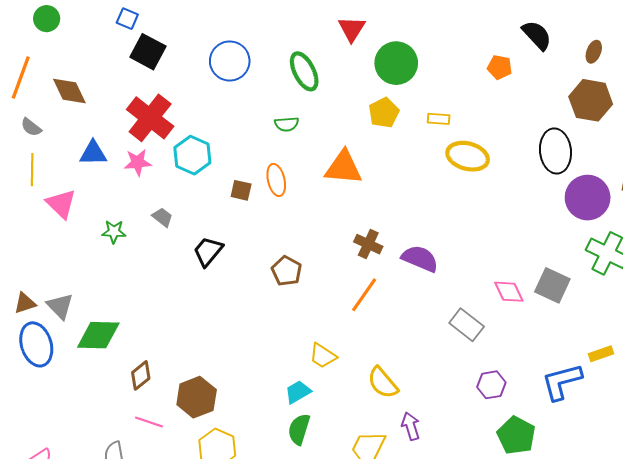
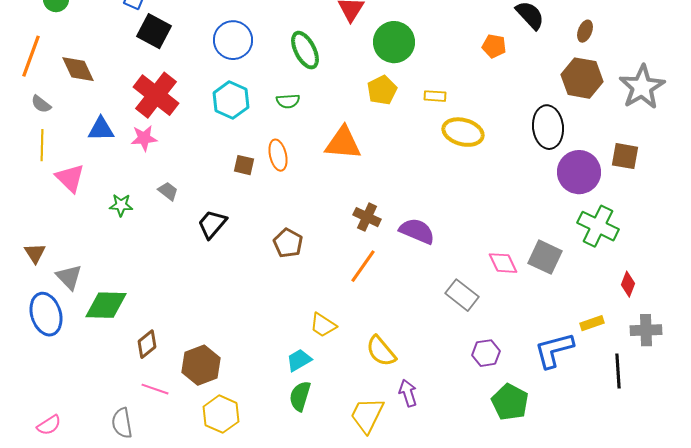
cyan hexagon: (192, 155) -> (231, 100), moved
brown triangle: (25, 303) -> (35, 253), moved, turned -45

